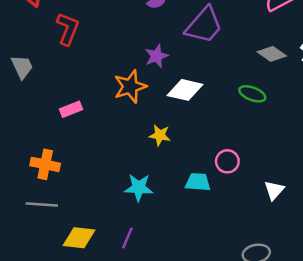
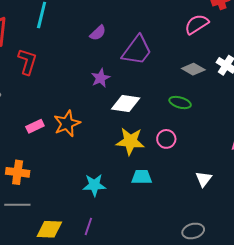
orange star: (130, 86) -> (67, 123), moved
yellow star: (160, 135) -> (130, 141), moved, size x1.6
pink circle: (227, 161) -> (166, 139), moved

